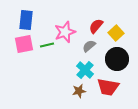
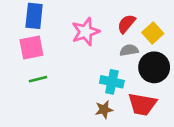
green line: (47, 45) -> (38, 79), moved
gray semicircle: (89, 46) -> (129, 50), moved, turned 32
cyan cross: (85, 70) -> (112, 82), turned -30

